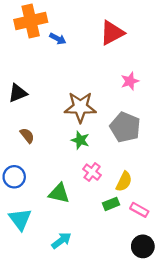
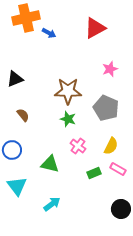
yellow semicircle: (124, 181) -> (111, 146), moved
pink rectangle: (139, 210) -> (118, 169), moved

